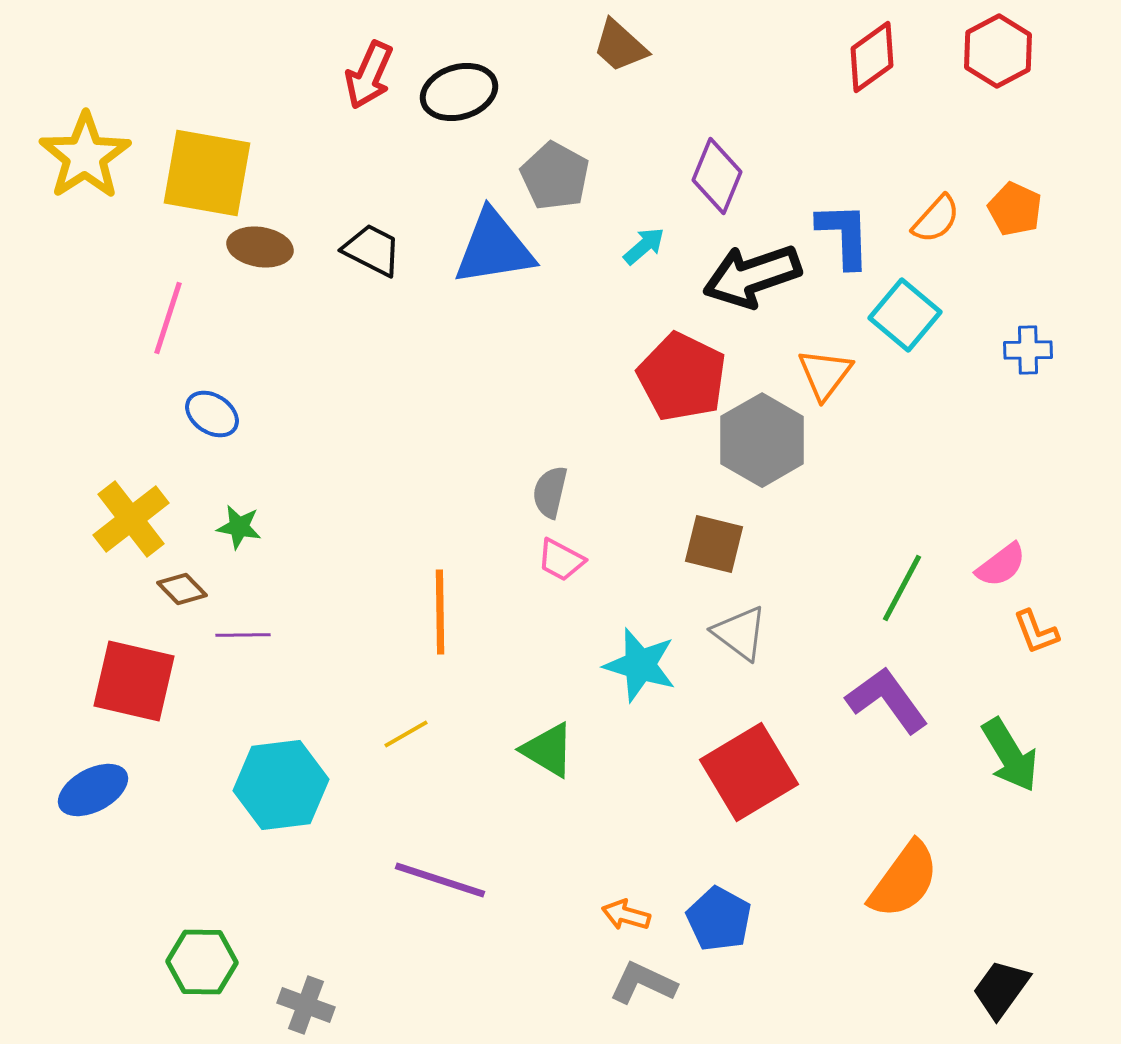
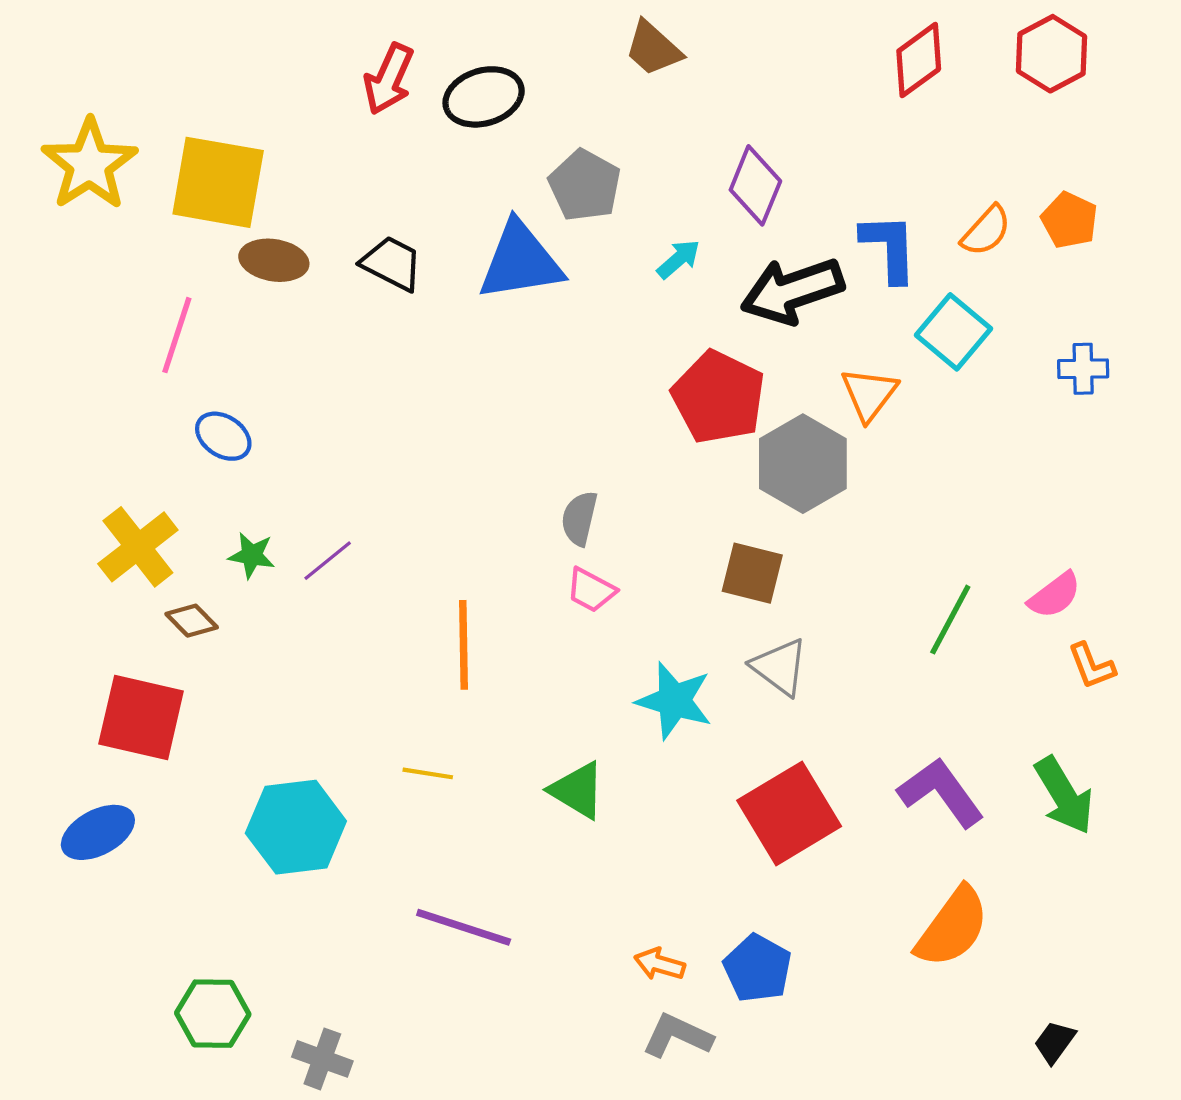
purple line: (243, 635) -> (328, 561), moved, turned -38
purple L-shape: (887, 700) -> (941, 792), moved
yellow line: (406, 734) -> (428, 773), turned 39
black trapezoid: (1001, 989) -> (1055, 1042), size x0.7

